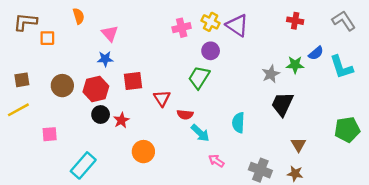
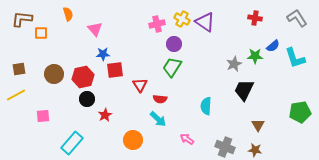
purple circle: (211, 51) -> (174, 44), moved
blue star: (105, 59) -> (103, 54), moved
red star: (121, 120) -> (105, 115), moved
cyan arrow: (200, 133) -> (158, 119), moved
orange circle: (143, 152) -> (133, 140), moved

